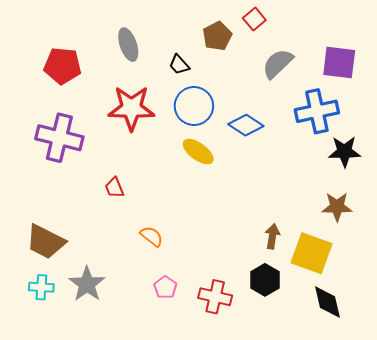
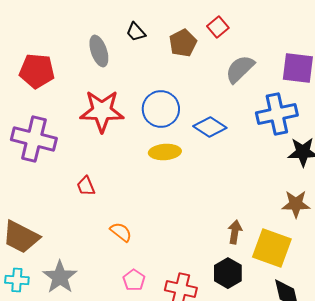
black trapezoid: (179, 65) -> (136, 32), moved
yellow ellipse: (198, 152) -> (165, 152), turned -40

